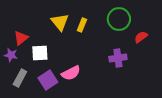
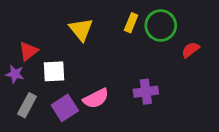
yellow rectangle: (82, 25) -> (131, 23), moved
purple cross: (118, 58) -> (146, 92), moved

